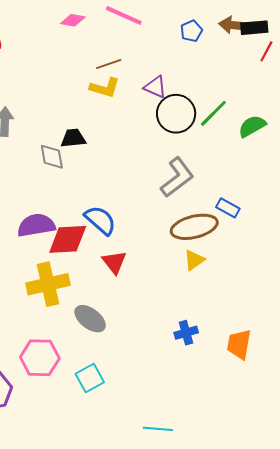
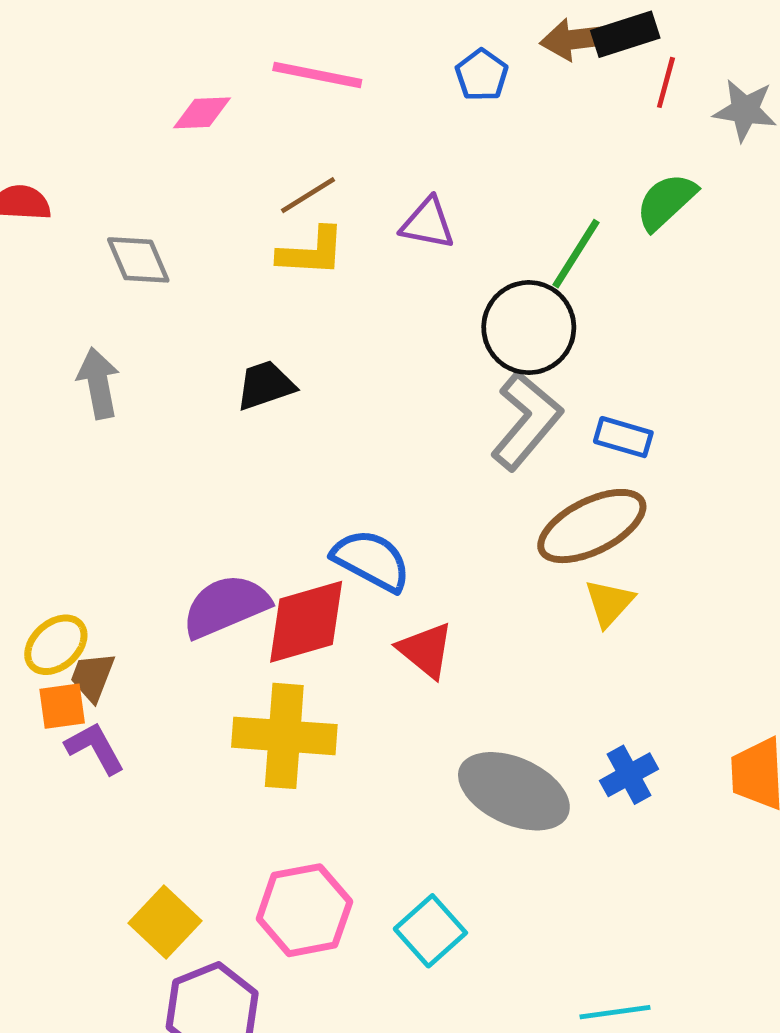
black circle: (176, 114) -> (529, 328), moved
green semicircle: (252, 126) -> (666, 202), moved
gray diamond: (52, 157) -> (138, 260), moved
blue rectangle: (228, 208) -> (623, 437), moved
yellow cross: (48, 284) -> (284, 736), turned 30
gray ellipse: (90, 319) -> (514, 791), moved, size x1.4

